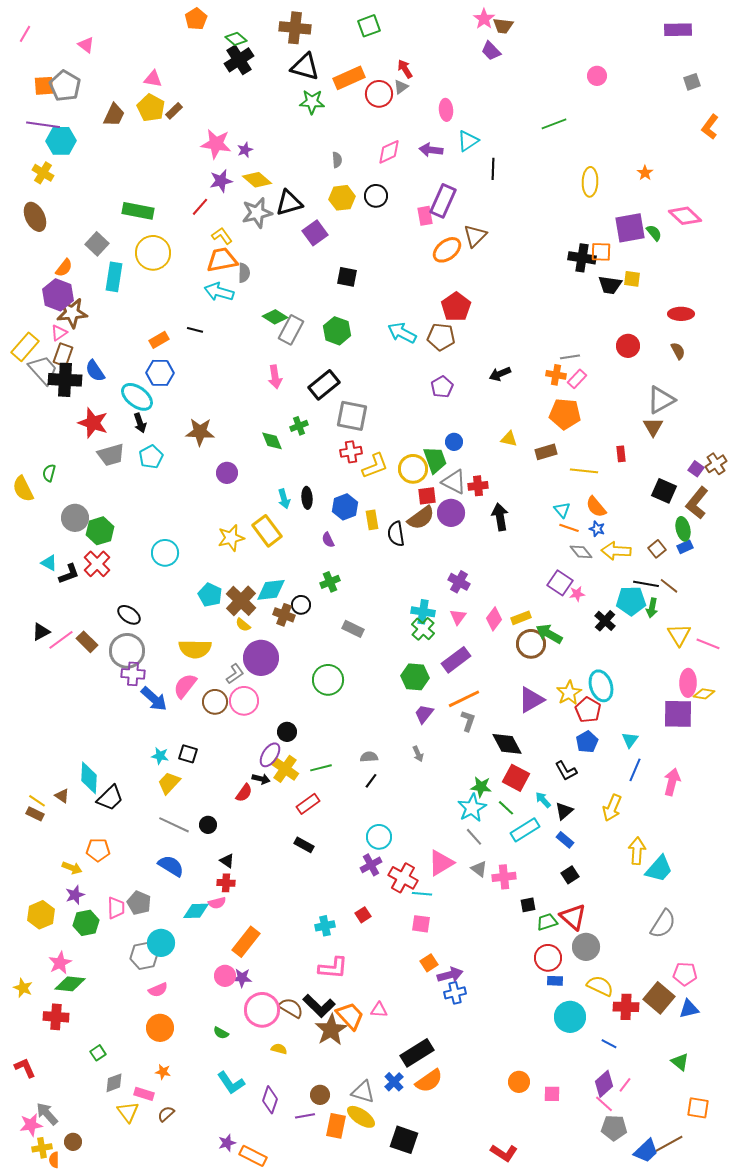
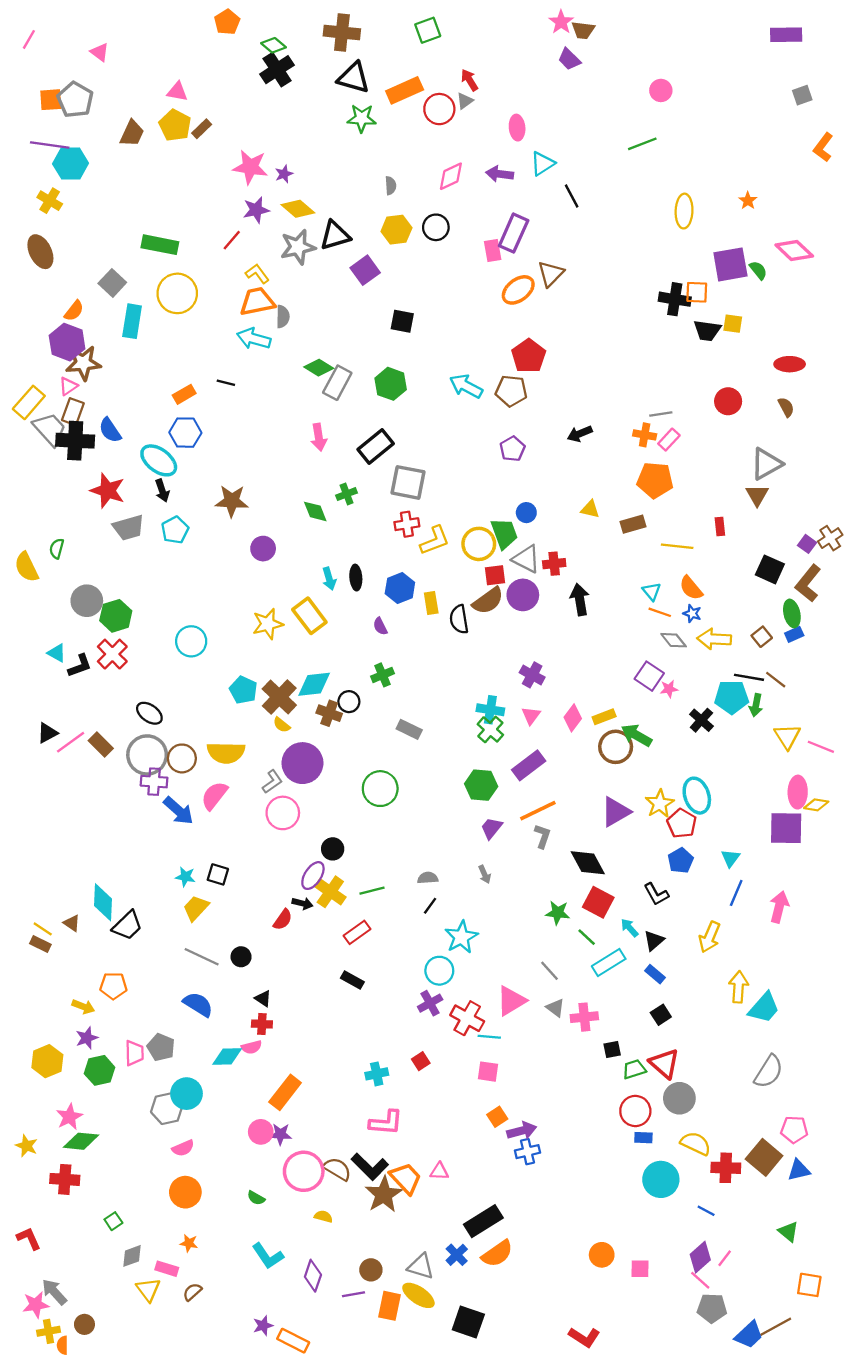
pink circle: (597, 76) -> (661, 90), moved
black line: (493, 169) -> (572, 196), turned -30
brown circle: (215, 702) -> (182, 758), moved
cyan star: (472, 808) -> (461, 937), moved

